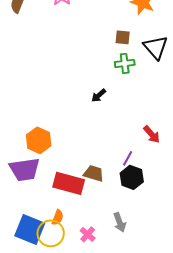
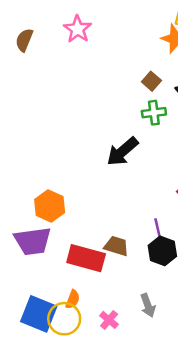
brown square: (123, 37) -> (151, 81), turned 35
black arrow: (99, 95) -> (122, 151), size x1.8
purple line: (128, 158) -> (158, 228), turned -42

